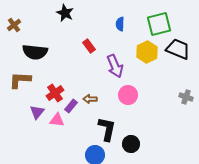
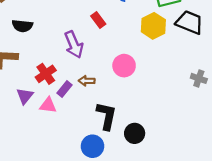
red rectangle: (89, 46) -> (98, 20), moved
black semicircle: (35, 52) -> (22, 26), size x0.7
purple arrow: (115, 66) -> (74, 45), moved
pink circle: (128, 95) -> (124, 66), moved

